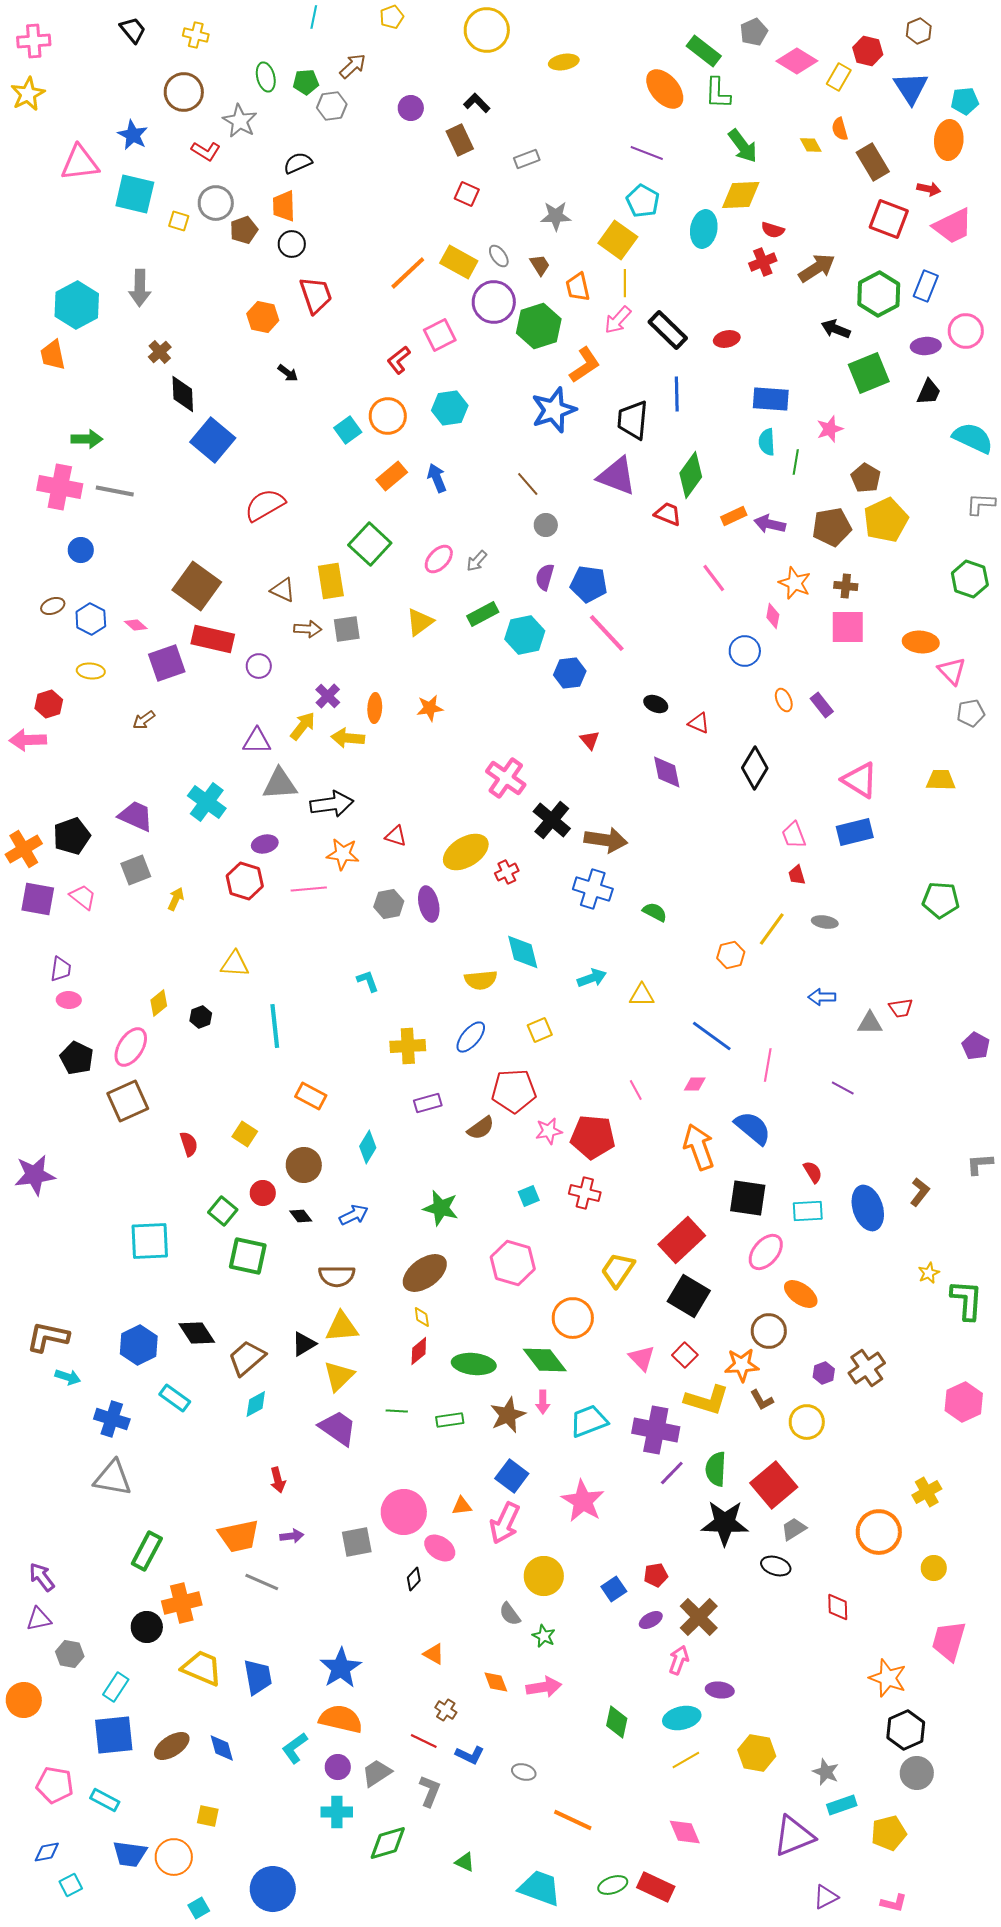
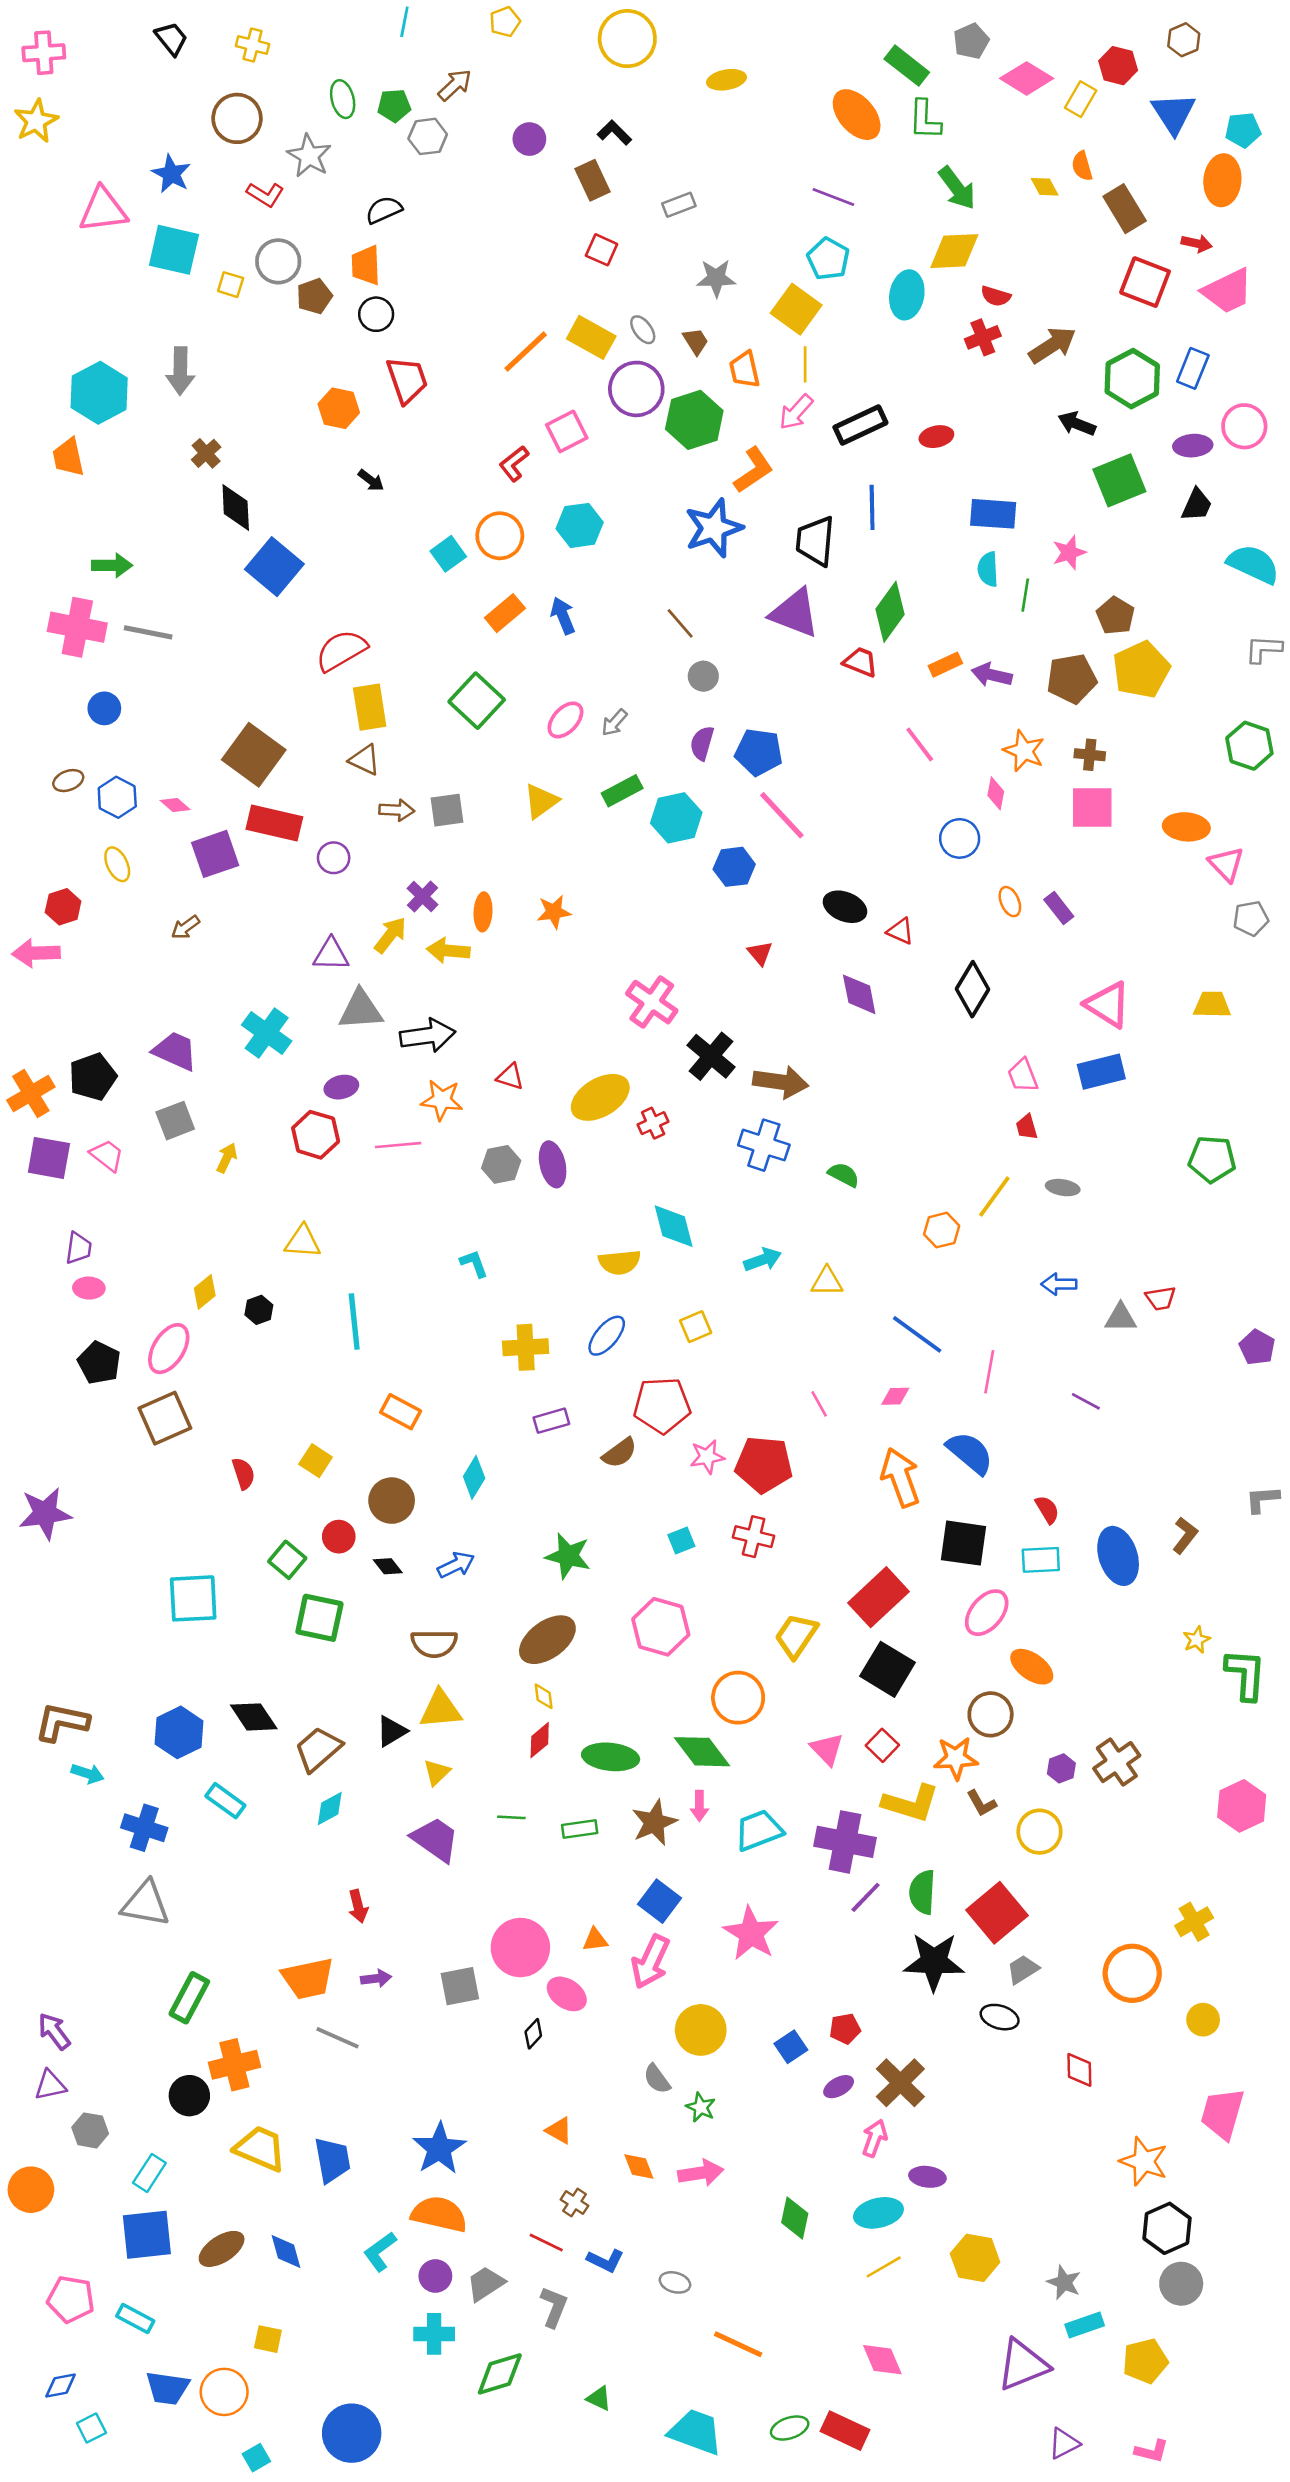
black rectangle: (668, 330) -> (860, 425), turned -69
yellow rectangle: (331, 581) -> (370, 707), moved
yellow ellipse: (91, 671) -> (117, 864), turned 60
black ellipse: (656, 704) -> (845, 907), size x1.4
yellow triangle: (339, 1376) -> (437, 1772), size x0.7

